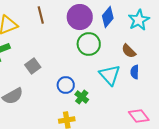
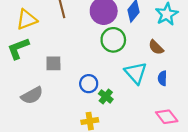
gray square: (33, 66) -> (53, 63), turned 35
blue semicircle: (135, 72) -> (162, 78), moved

